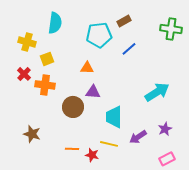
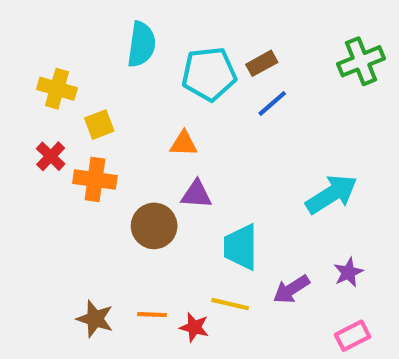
brown rectangle: (124, 21) -> (262, 63), moved
cyan semicircle: (55, 23) -> (141, 44), moved
green cross: (171, 29) -> (361, 61), turned -30
brown star: (32, 134) -> (95, 319), moved

